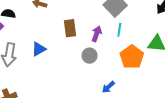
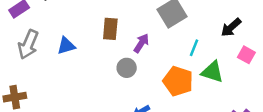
cyan line: (119, 30) -> (194, 48), moved
orange pentagon: (132, 57) -> (178, 81), turned -30

